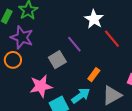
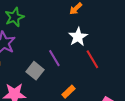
gray square: (57, 60) -> (35, 71), turned -30

